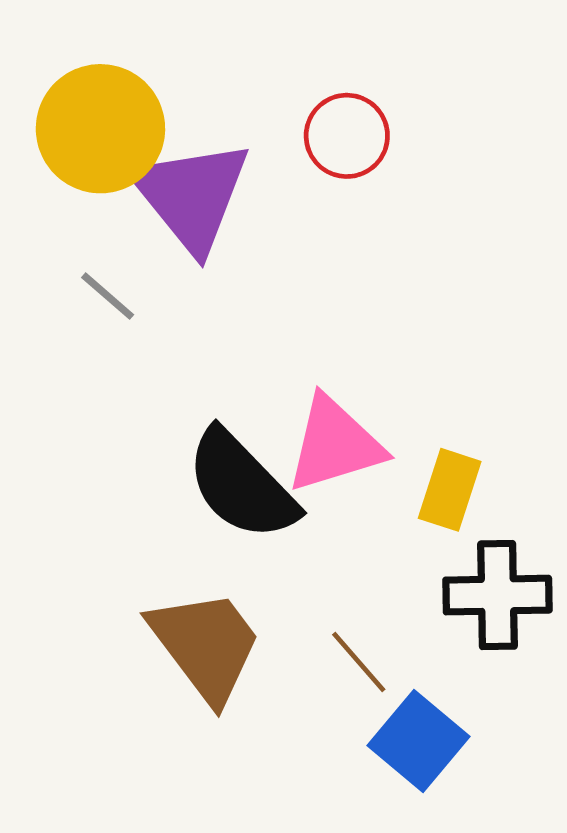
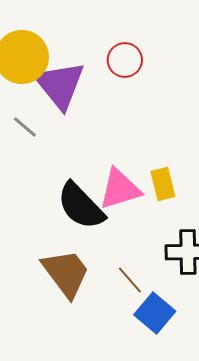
yellow rectangle: (450, 490) -> (163, 184), moved, turned -32

